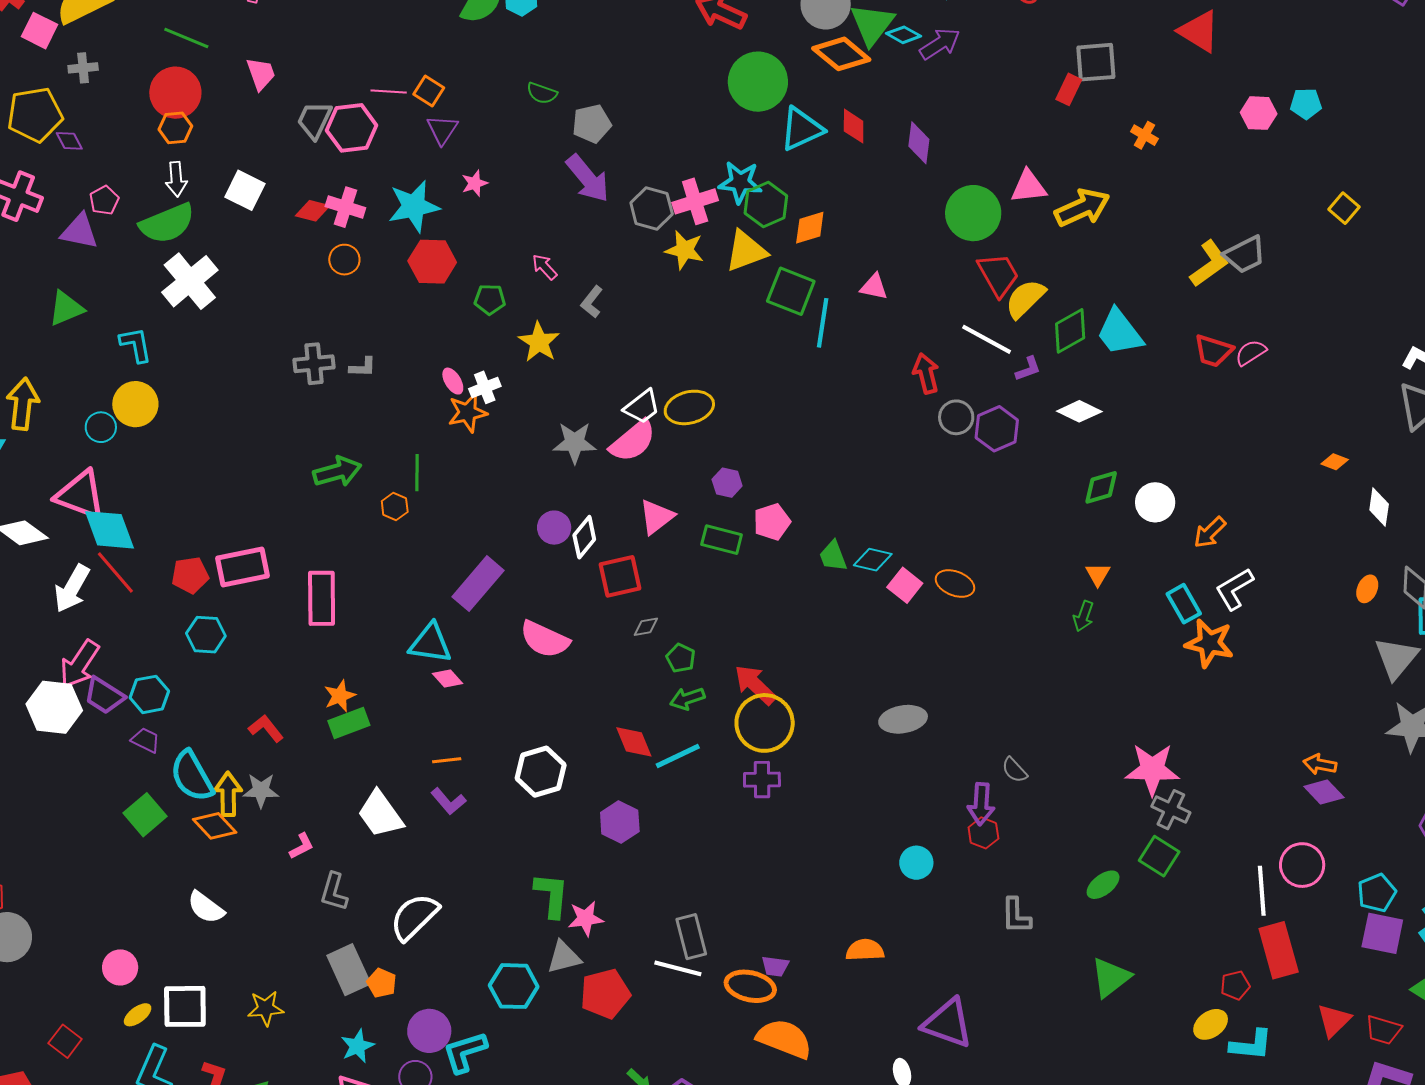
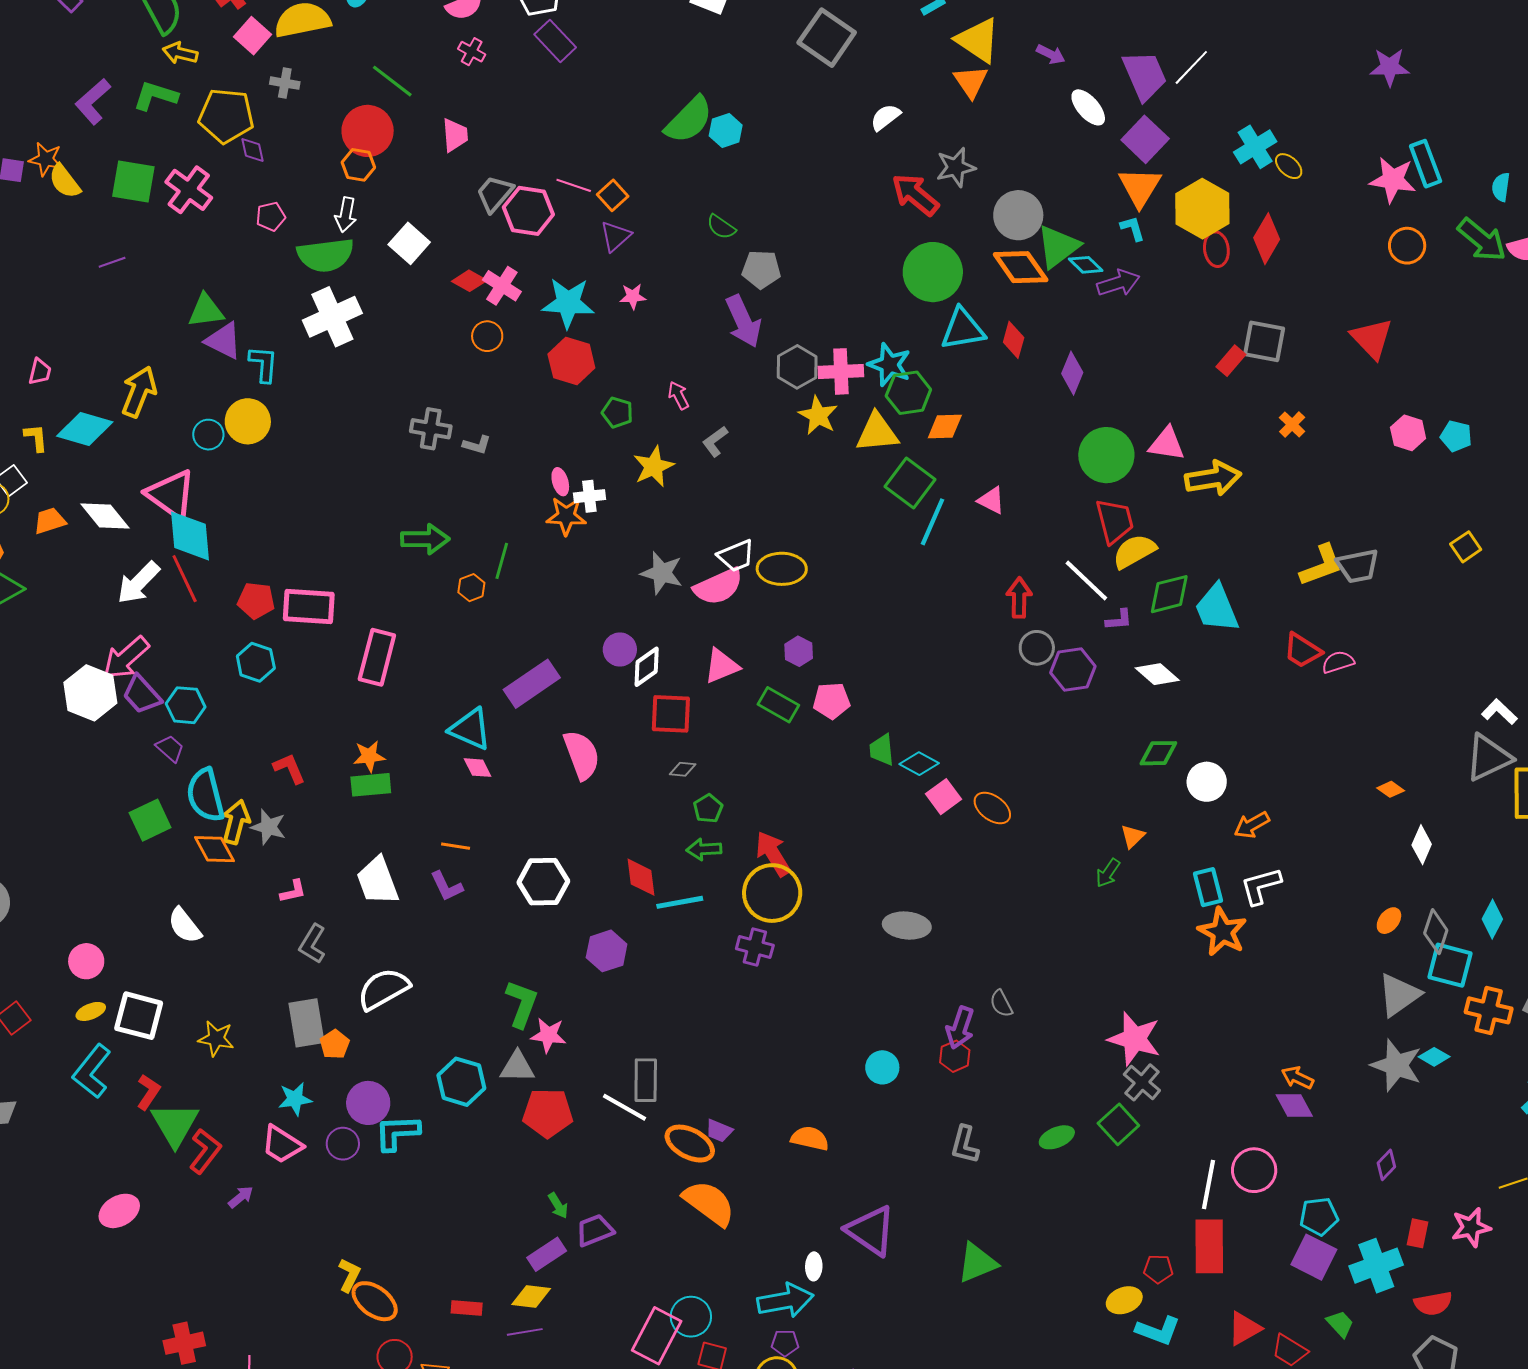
purple triangle: (79, 231) -> (224, 341), moved
pink semicircle: (545, 639) -> (582, 755), turned -150
green triangle: (1111, 977) -> (977, 1263), moved

